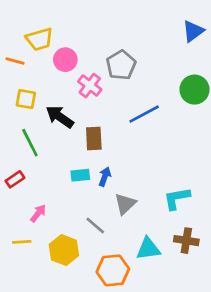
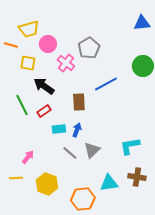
blue triangle: (193, 31) -> (142, 23), turned 30
yellow square: (26, 99) -> (28, 63), moved
brown rectangle: (94, 139) -> (79, 102), moved
red rectangle: (15, 179) -> (44, 111), moved
gray line: (95, 226) -> (70, 153), moved

